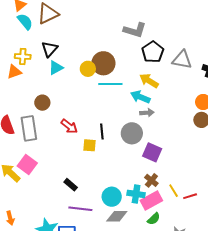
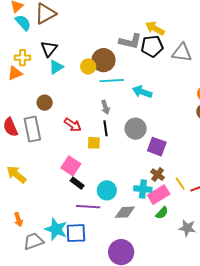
gray L-shape: (135, 30) -> (130, 41), moved
black pentagon: (153, 52) -> (152, 46), turned 30
yellow arrow: (149, 81) -> (155, 28), moved
gray arrow: (147, 113) -> (105, 107), moved, turned 80
pink square: (27, 164) -> (71, 166), moved
cyan circle: (112, 197) -> (107, 190), moved

